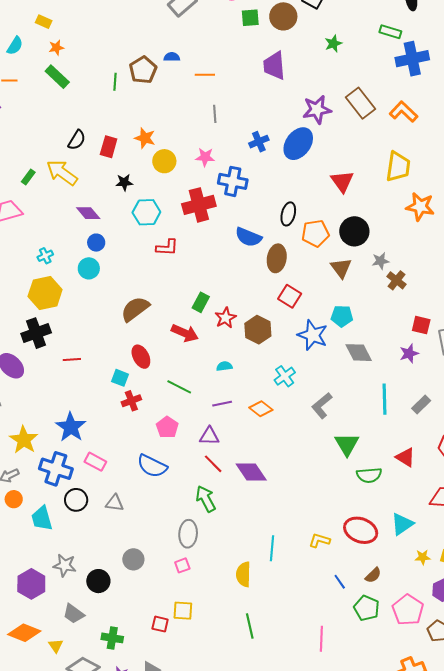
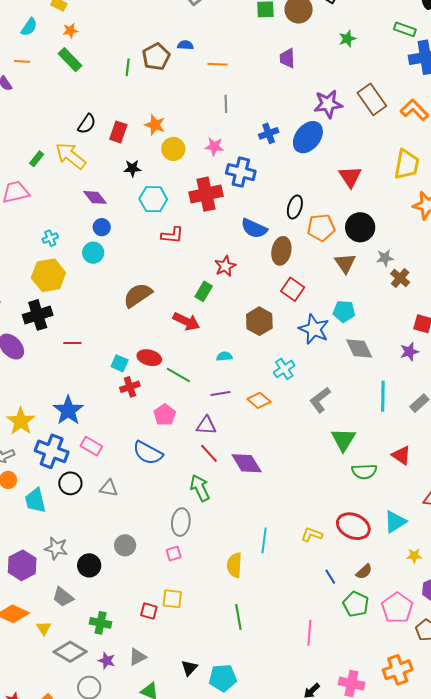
purple trapezoid: (274, 66) -> (287, 58), size x0.7
red star: (225, 318) -> (225, 266), moved
red ellipse: (141, 357) -> (149, 358), moved, turned -50

